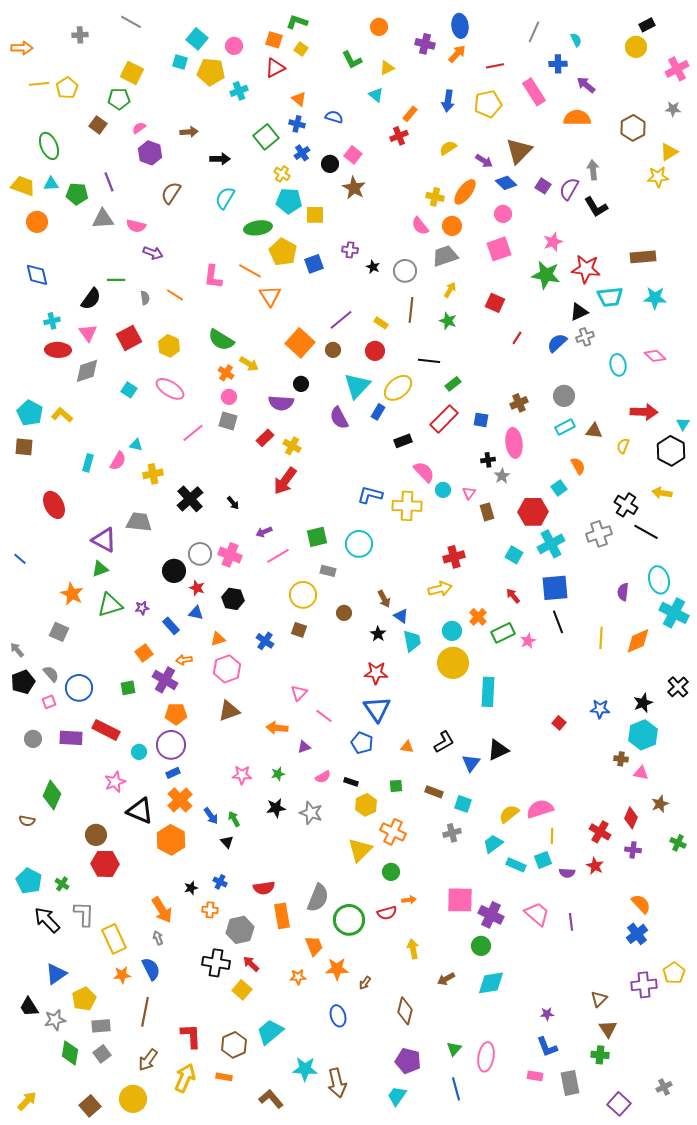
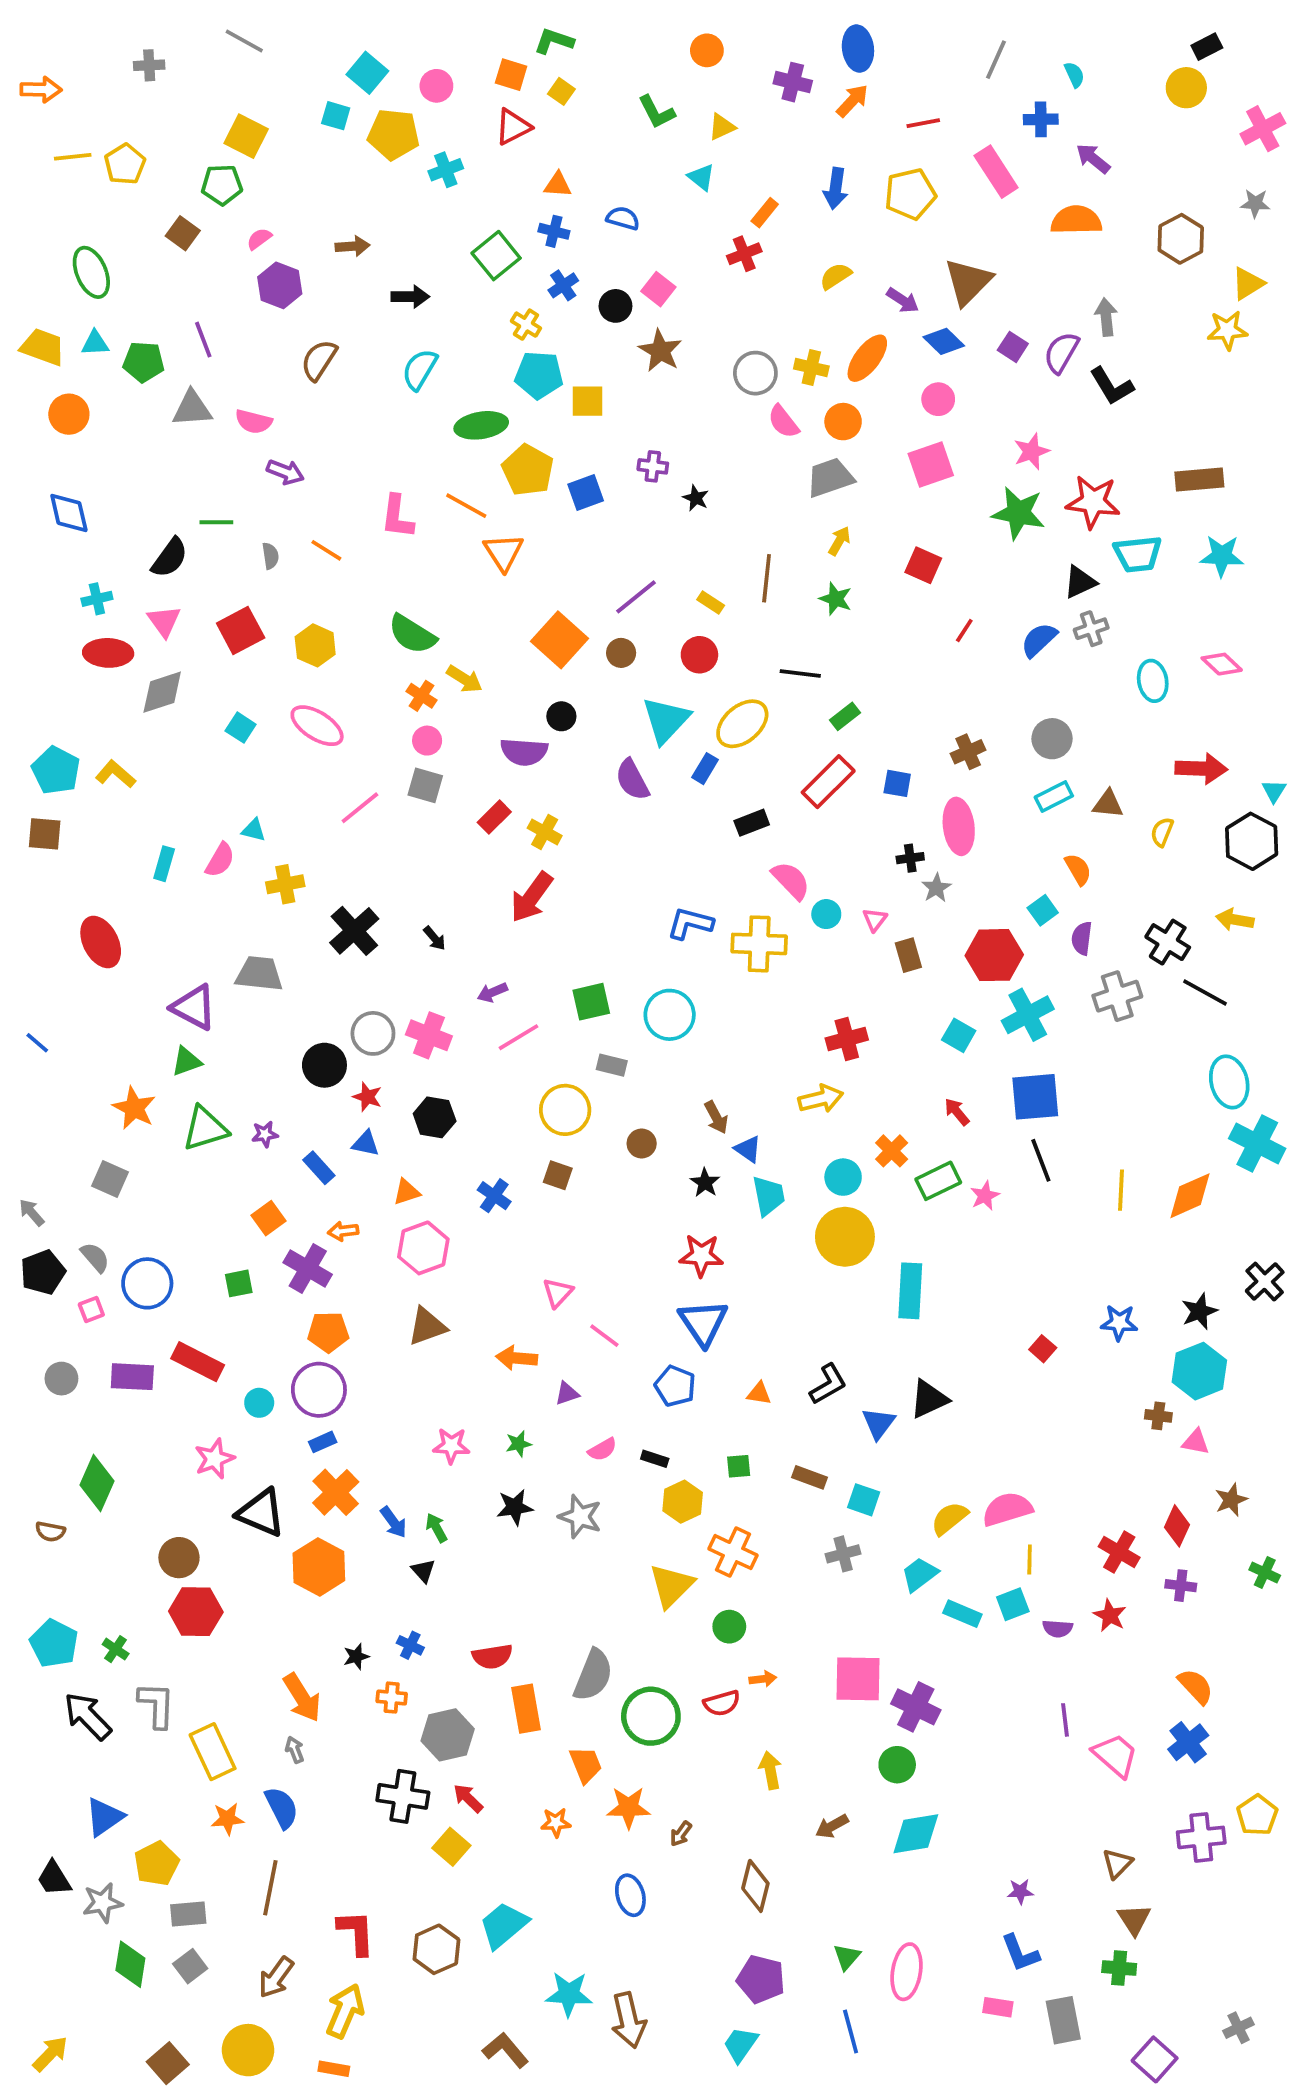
orange triangle: (299, 99) -> (558, 185), turned -35
gray circle: (405, 271) -> (755, 373), moved
purple semicircle: (623, 592) -> (1082, 938), moved
pink trapezoid: (537, 914) -> (1115, 1755), moved
orange rectangle: (224, 1077) -> (334, 2069), moved

